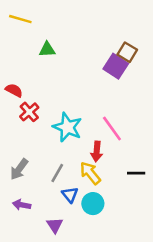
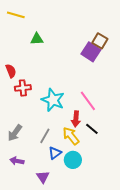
red semicircle: (14, 90) -> (11, 71), turned 40
red cross: (29, 112) -> (23, 88), turned 35
black line: (136, 173) -> (92, 129), moved, turned 40
blue triangle: (70, 195) -> (55, 153), turned 32

